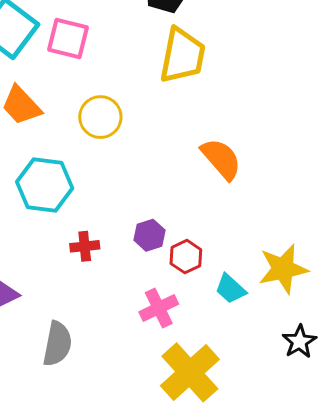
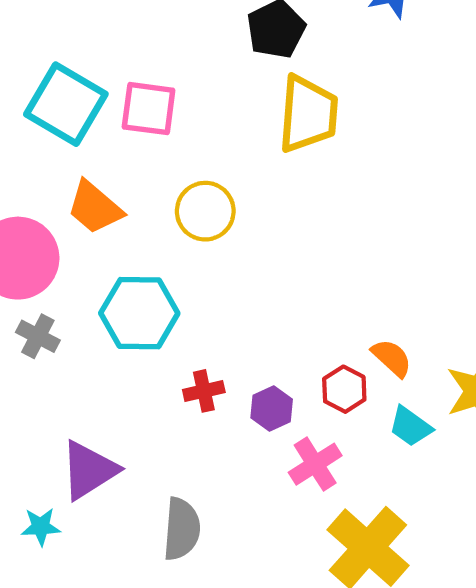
orange semicircle: (221, 159) -> (392, 358), moved, size x0.7
purple hexagon: (150, 235) -> (272, 409), moved

